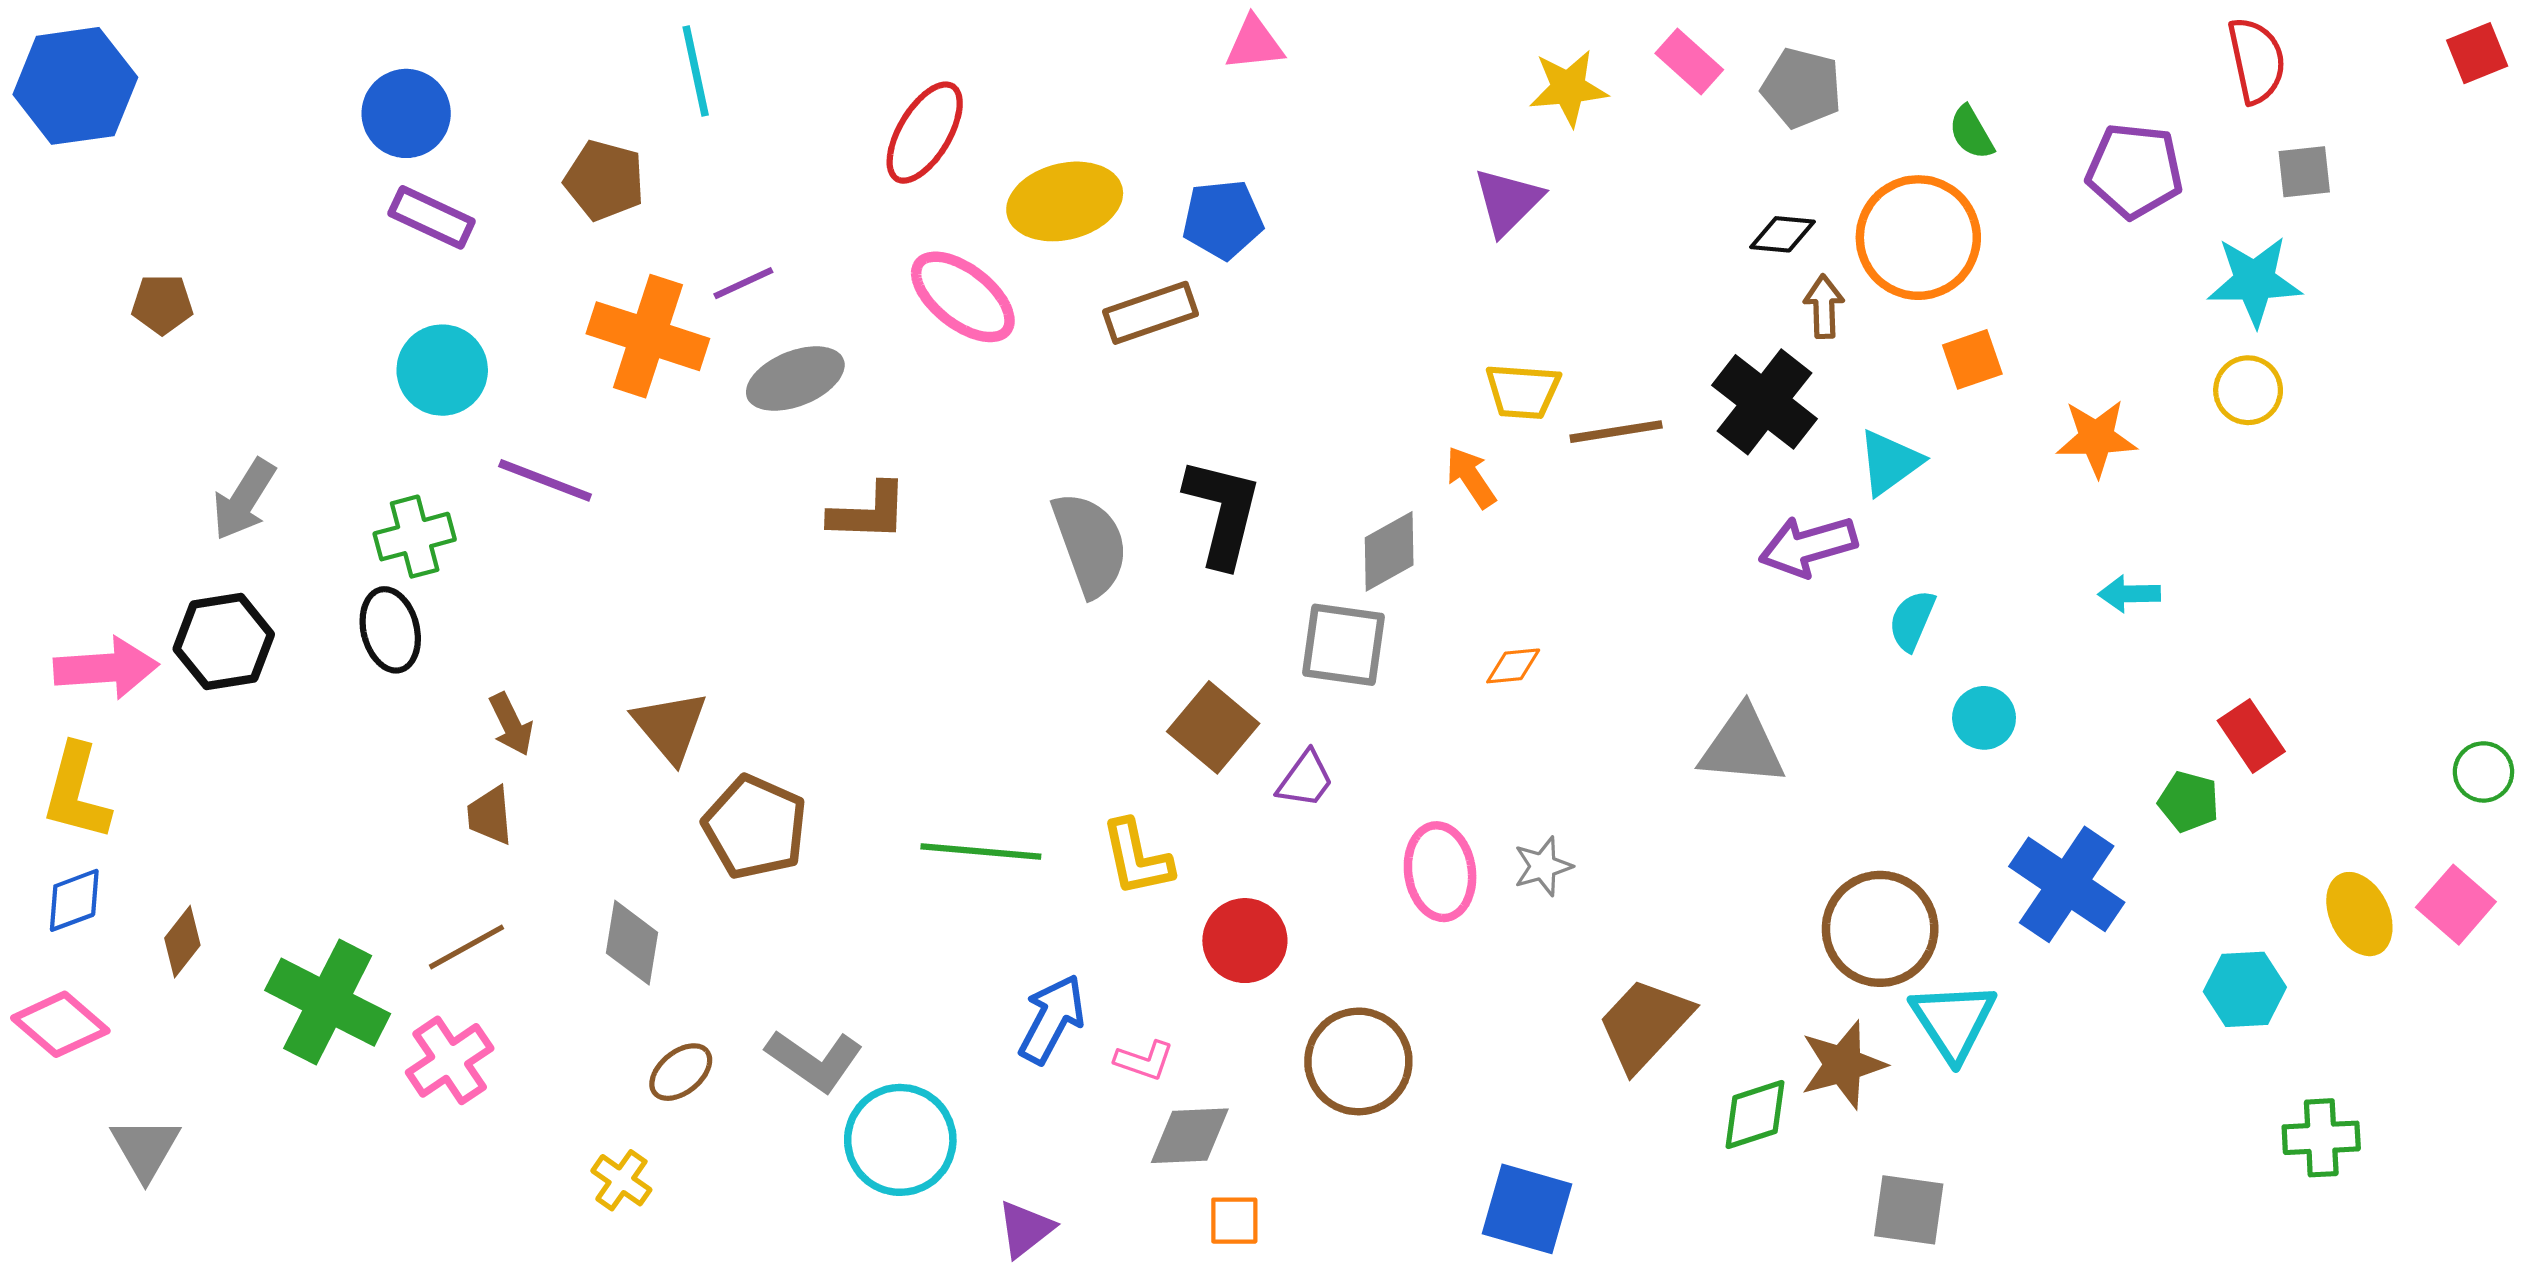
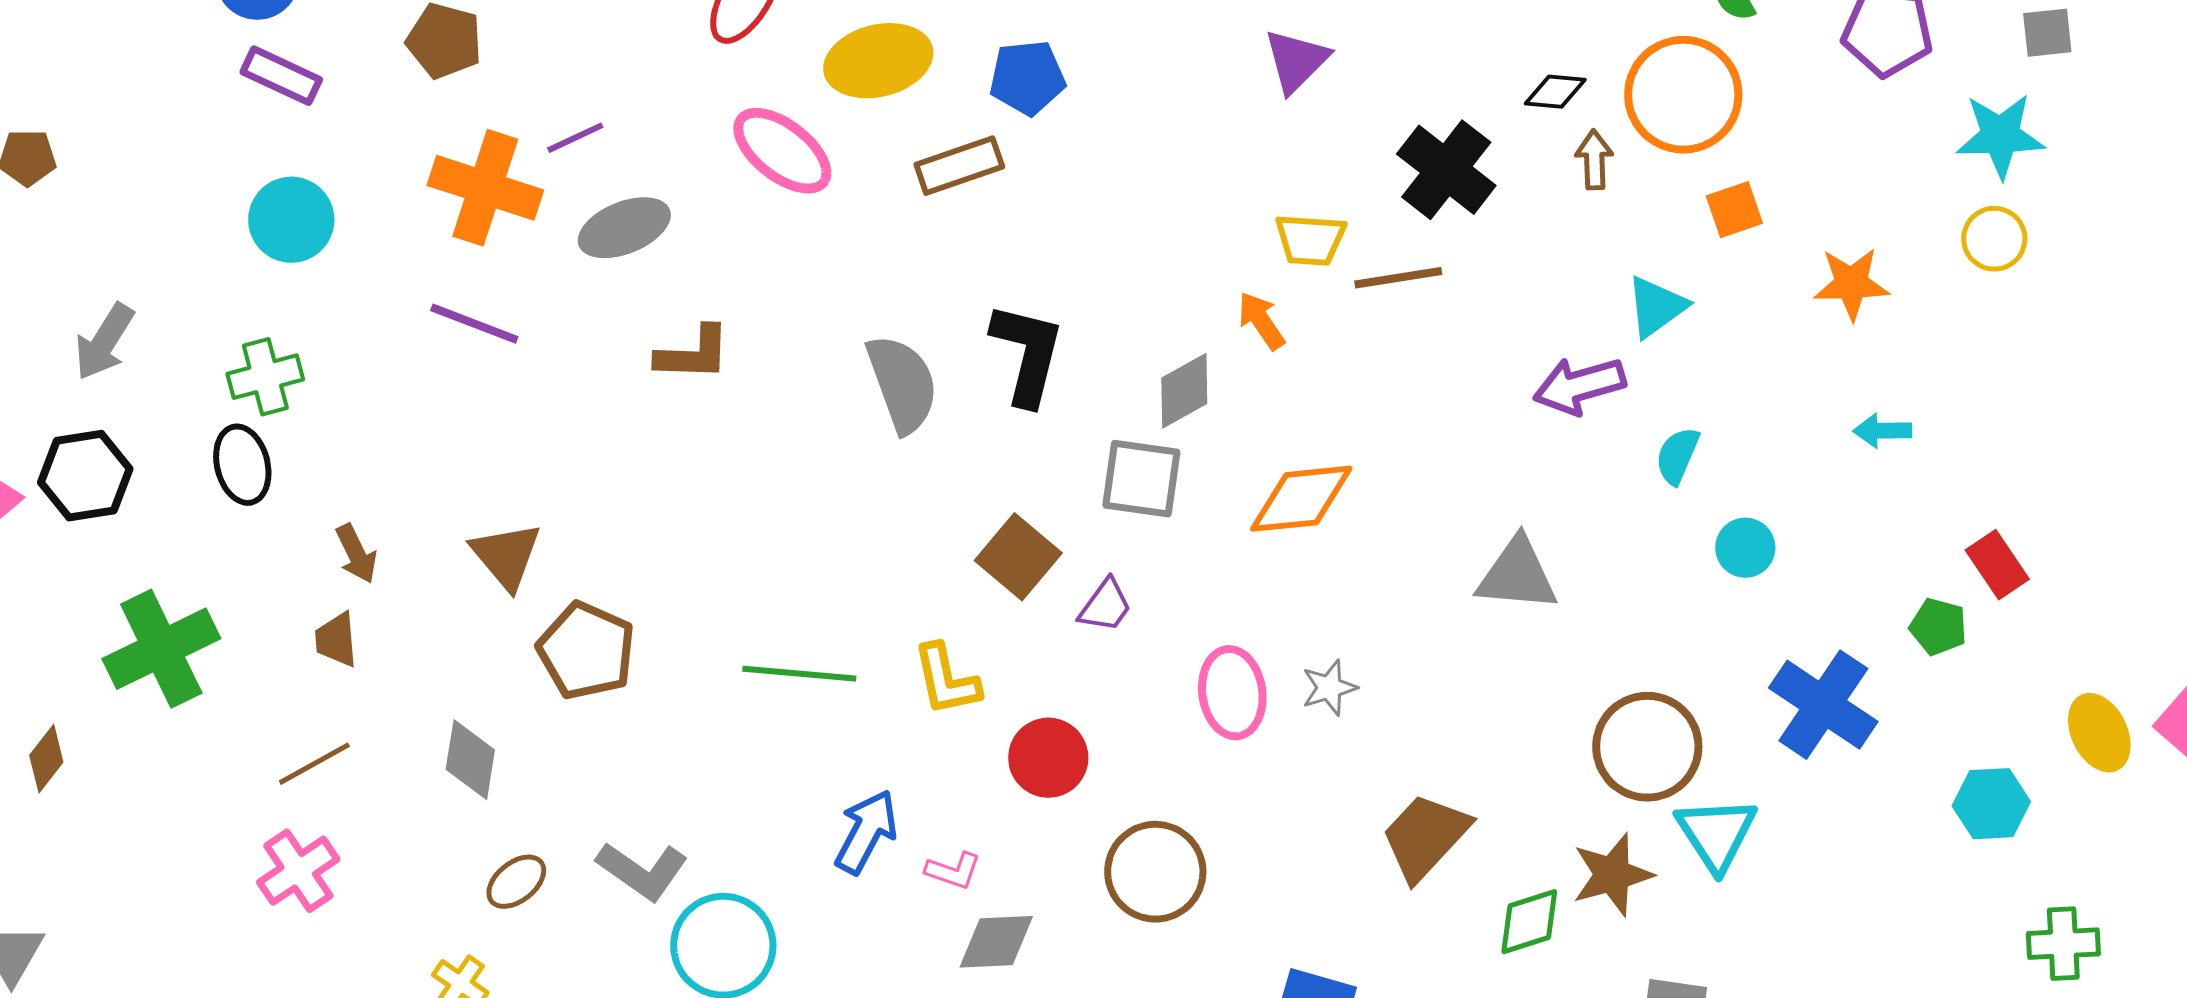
black cross: (1765, 402) -> (1446, 170), moved
purple line: (545, 480) -> (474, 324), moved
orange diamond: (1513, 666) -> (1301, 499), size x2.0
green cross: (328, 1002) -> (161, 649), moved, turned 37

